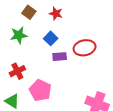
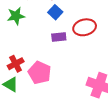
blue square: (51, 38) -> (55, 12), moved
red cross: (17, 71) -> (16, 64), moved

